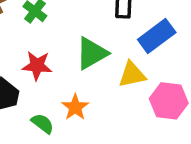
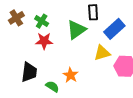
green triangle: (92, 53) -> (76, 30), moved
red star: (37, 66) -> (44, 41), moved

